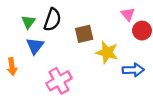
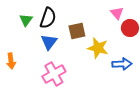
blue triangle: (35, 46) -> (49, 42), moved

